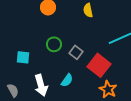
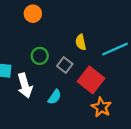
yellow semicircle: (88, 10) -> (81, 42), moved
white arrow: (41, 85) -> (25, 86), moved

